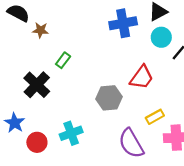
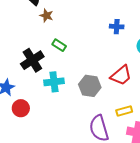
blue cross: (123, 23) -> (117, 27), size x0.6
green rectangle: (63, 60) -> (59, 45), turned 72
cyan cross: (71, 133) -> (54, 82), moved

